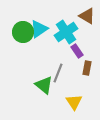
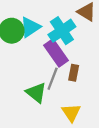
purple rectangle: (77, 51) -> (56, 53), moved, size x1.6
brown rectangle: (87, 68) -> (74, 73), moved

